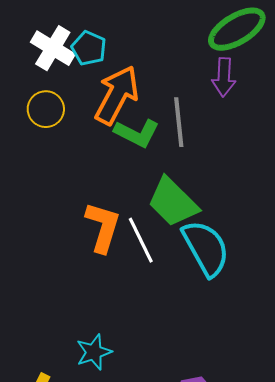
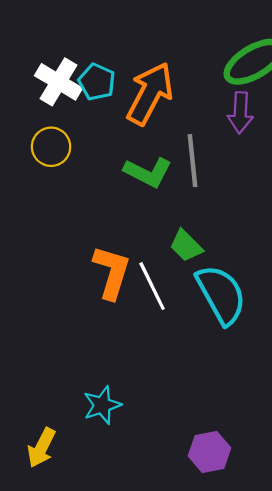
orange arrow: (117, 95) -> (150, 94), moved
green trapezoid: (173, 202) -> (186, 246), size x0.6

